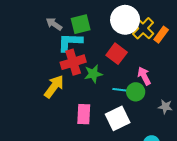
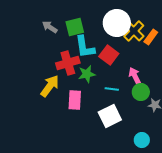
cyan L-shape: (70, 42) -> (85, 47), moved, turned -100
green circle: (136, 92) -> (141, 92), moved
pink rectangle: (84, 114) -> (75, 100), moved

